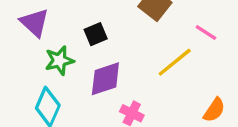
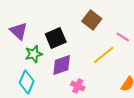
black square: (96, 34) -> (56, 38), size x1.5

